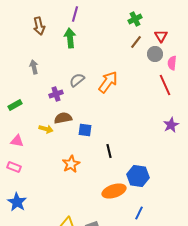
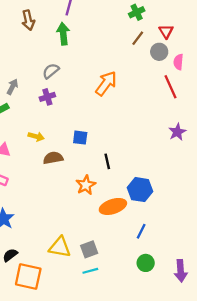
gray arrow: (34, 67) -> (12, 87), moved, turned 40
gray semicircle: (77, 80) -> (51, 71), moved
brown semicircle: (63, 118) -> (53, 158), moved
orange star: (71, 164) -> (86, 185), moved

